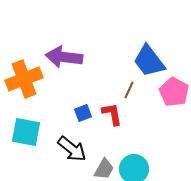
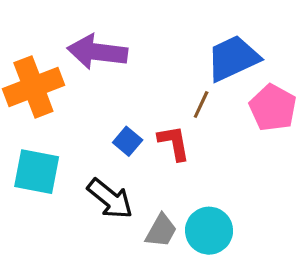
blue trapezoid: (149, 61) -> (233, 58), turned 102
blue square: (83, 113) -> (128, 141), turned -30

